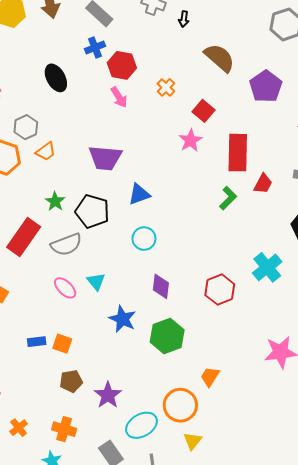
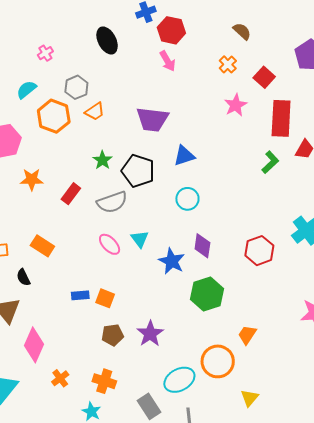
brown semicircle: (219, 58) -> (242, 31), moved, size x0.6
orange cross: (166, 87) -> (228, 64), moved
red square: (204, 111) -> (264, 77), moved
red rectangle: (24, 237) -> (71, 194), size x0.6
blue star: (123, 319) -> (172, 261), moved
purple star: (108, 395) -> (150, 334), moved
yellow triangle: (193, 441) -> (249, 398), moved

